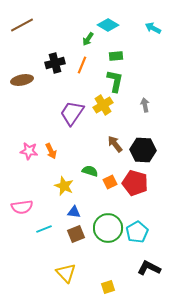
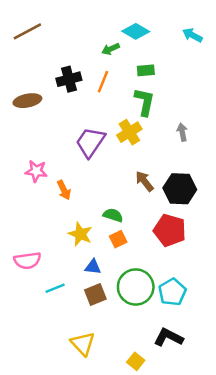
green arrow: (88, 39) -> (111, 49), turned 32
pink star: (29, 151) -> (36, 171), moved
orange square: (110, 182) -> (118, 239), moved
black L-shape: (149, 268) -> (168, 337), moved
yellow square: (108, 287) -> (136, 361), turned -32

